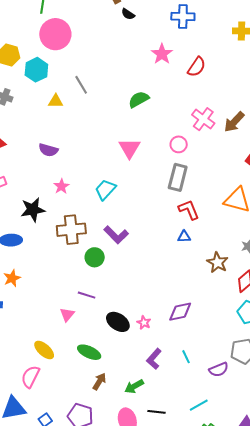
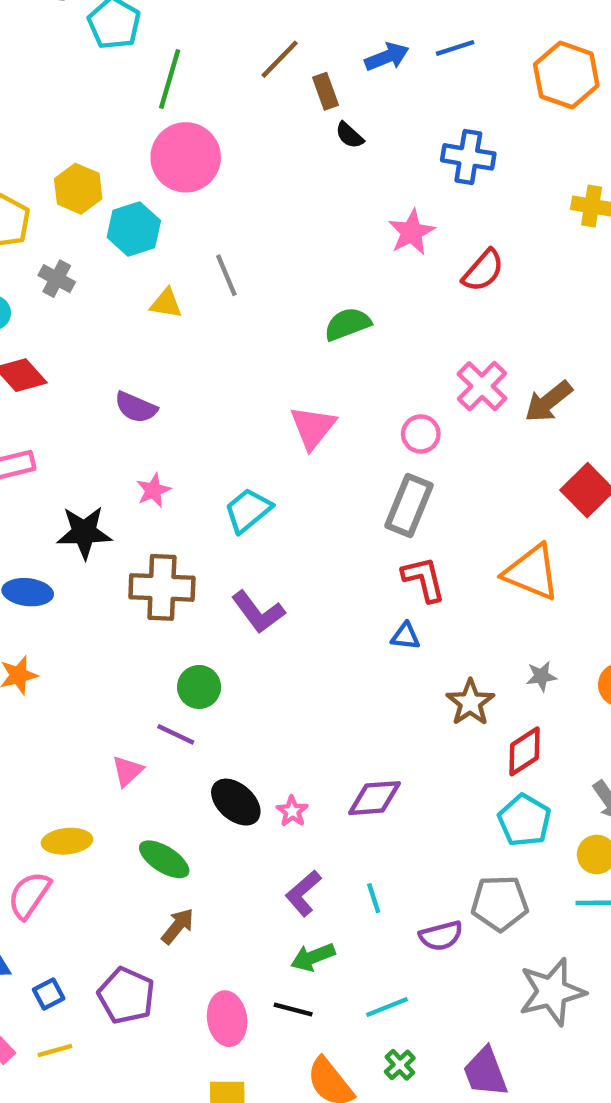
green circle: (95, 257) -> (199, 687), moved
yellow ellipse: (44, 350) -> (67, 841), turned -55
green arrow: (134, 386) -> (313, 957), moved

